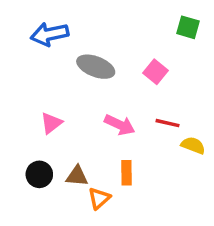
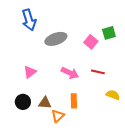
green square: (188, 27) -> (109, 33), moved, turned -32
blue arrow: (50, 34) -> (29, 20), turned -95
gray ellipse: (96, 67) -> (56, 39), turned -40
yellow semicircle: (193, 145) -> (113, 95), moved

